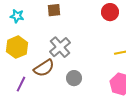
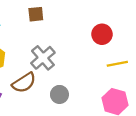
red circle: (110, 12) -> (102, 34), moved

